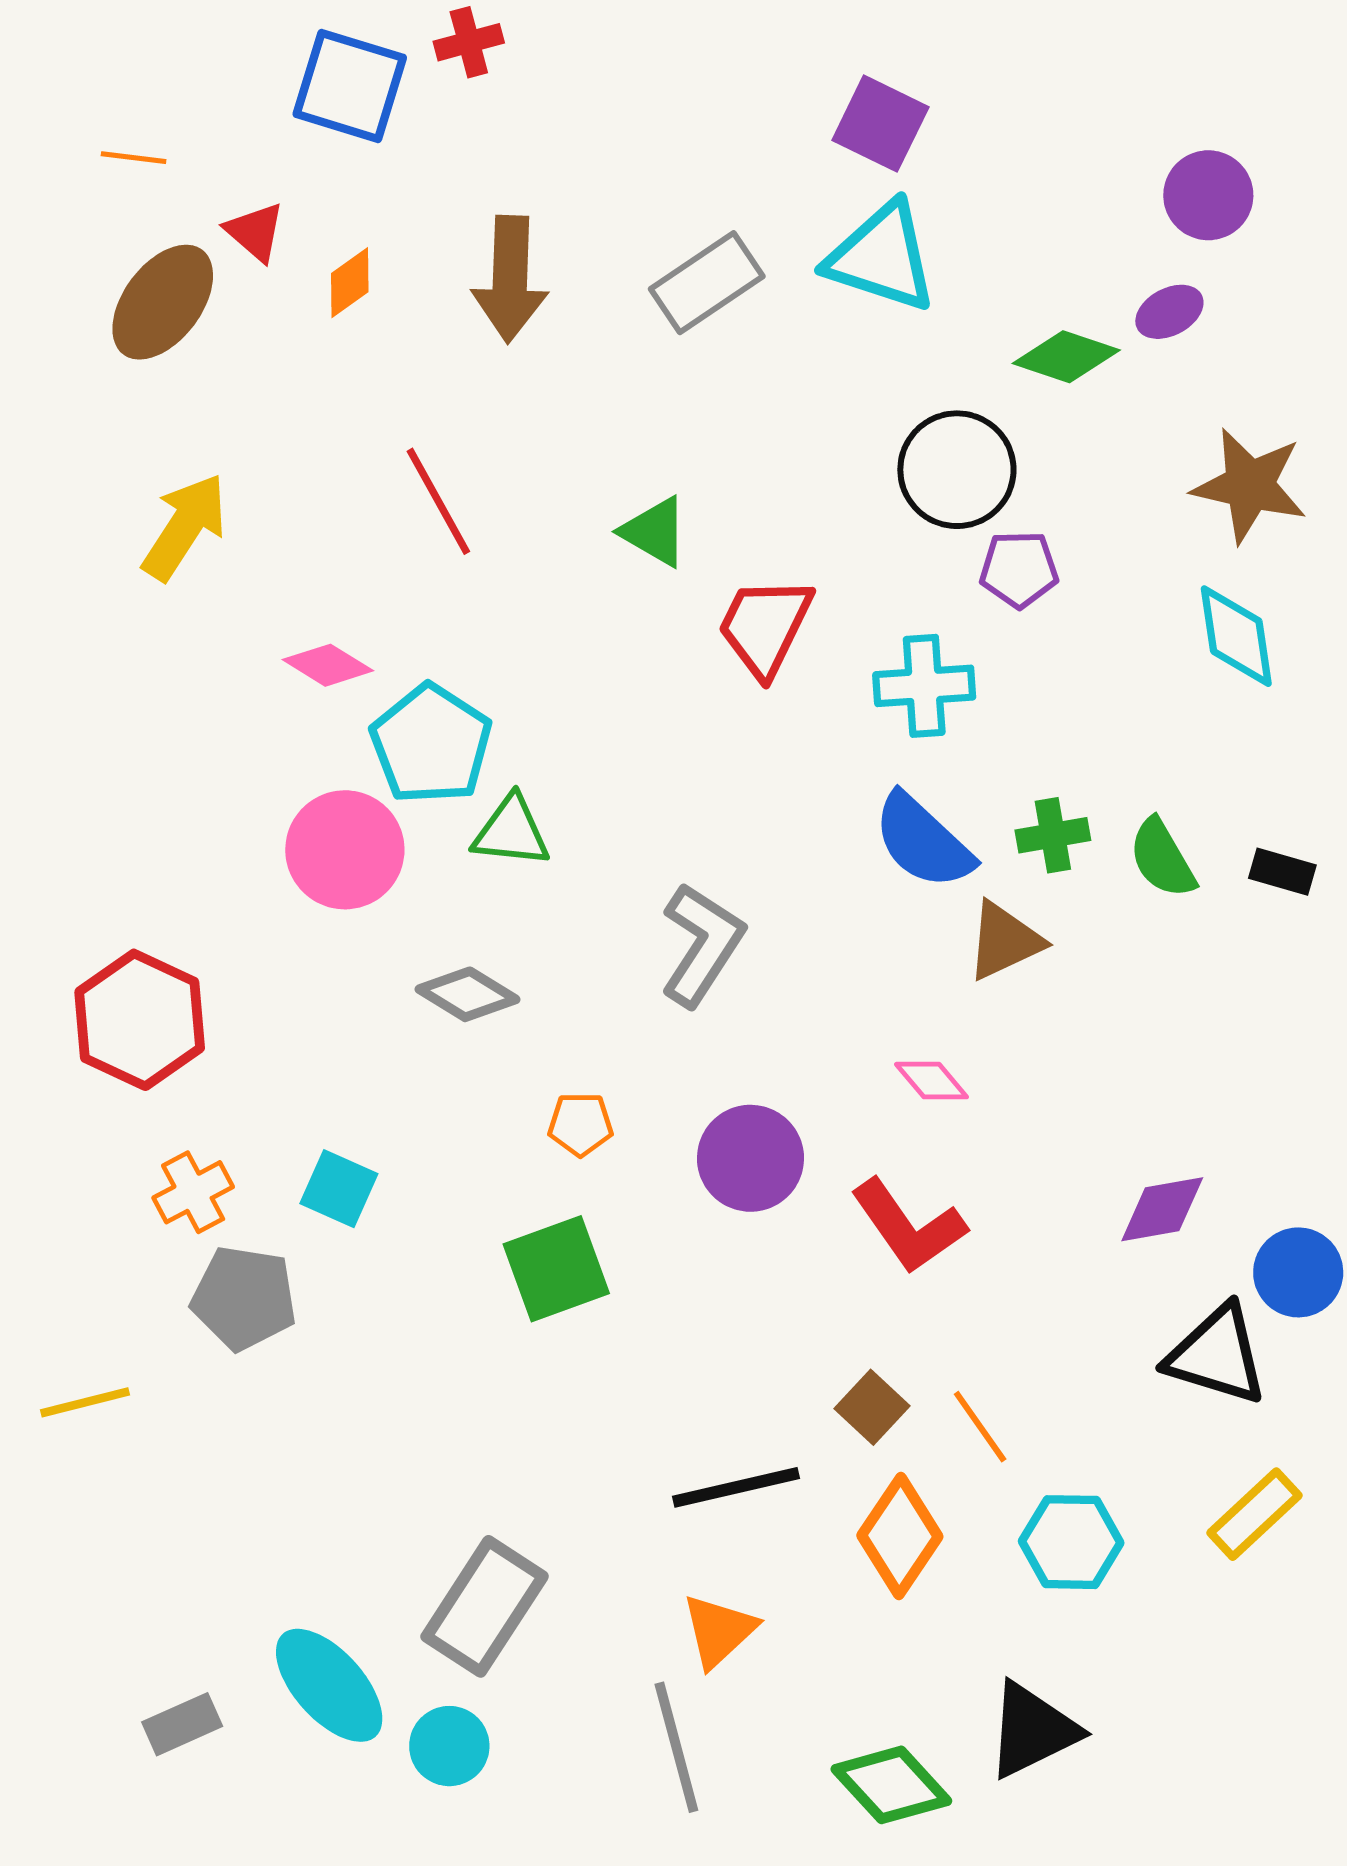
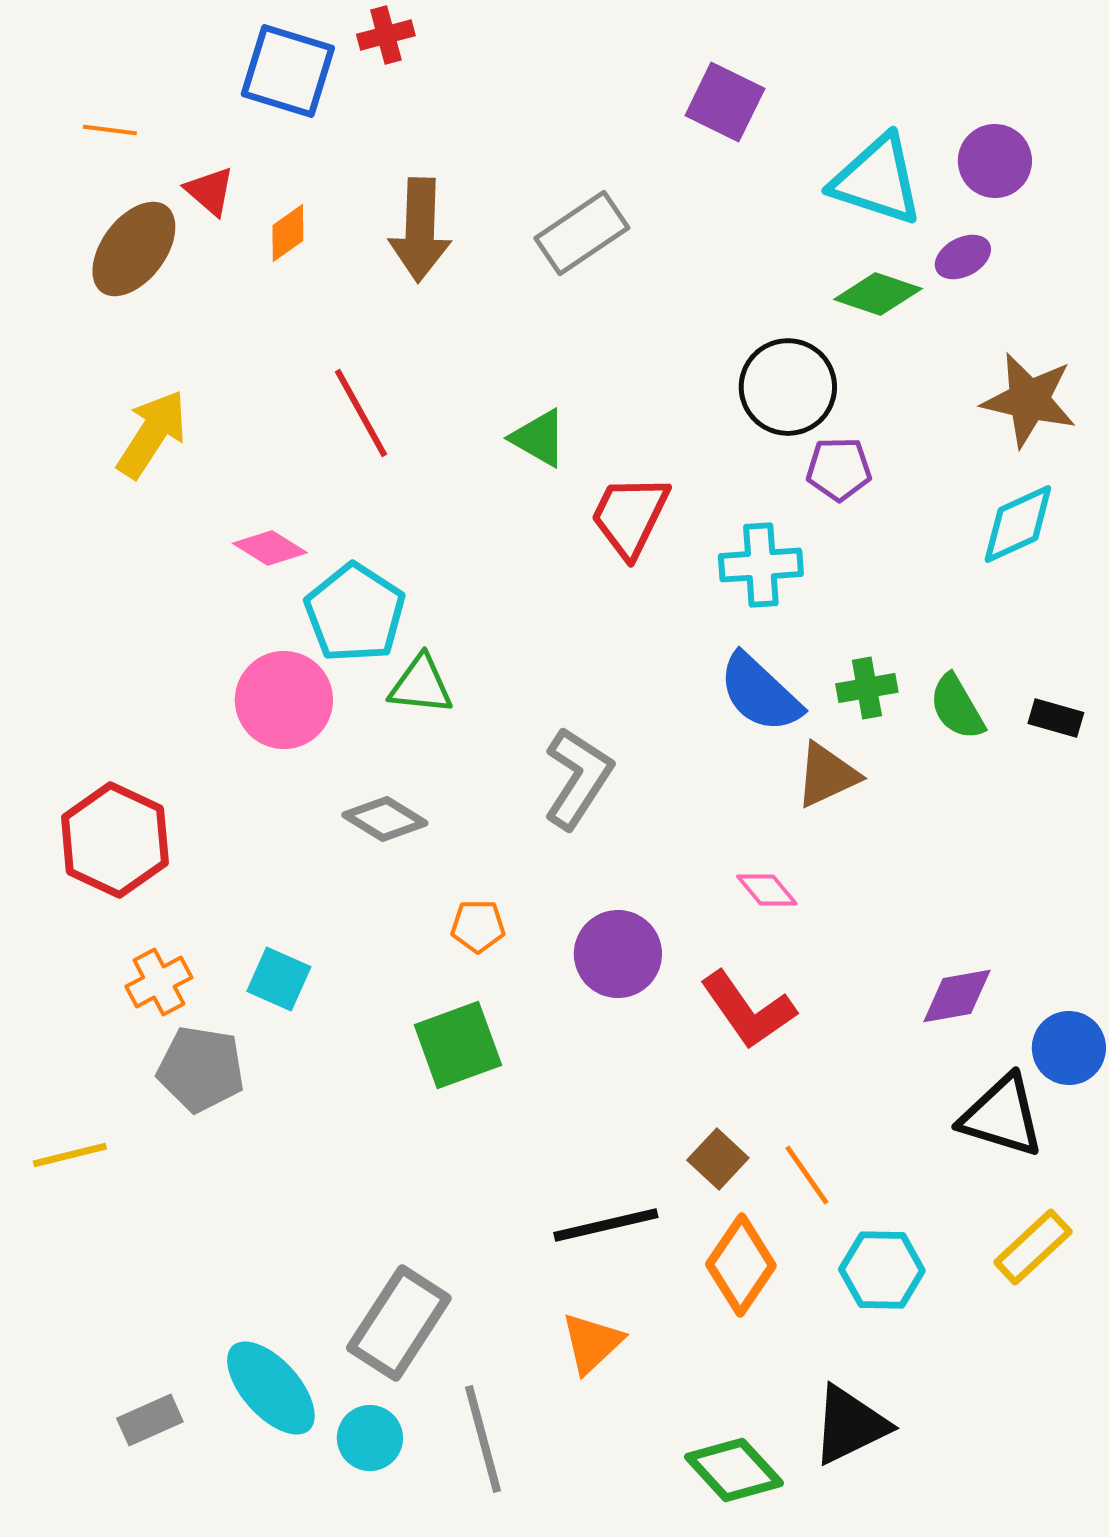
cyan triangle: (882, 257) -> (877, 180), moved
cyan diamond: (1236, 636) -> (1018, 524), turned 74
gray line: (676, 1747) -> (483, 1439), moved

